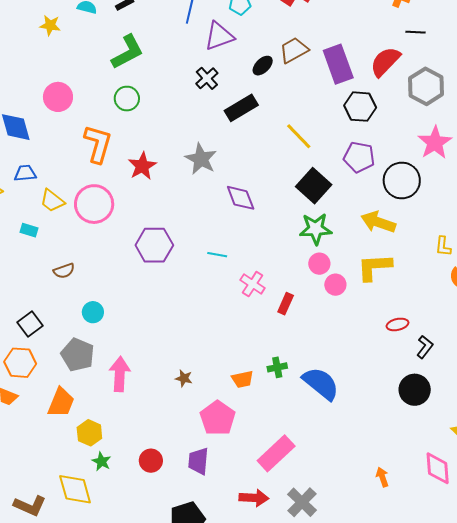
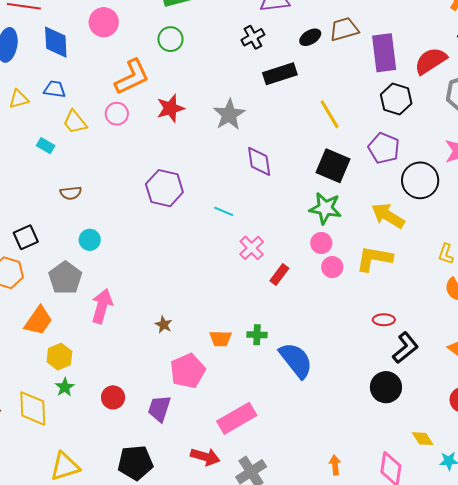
orange L-shape: (98, 144) -> (132, 77), turned 36
black square: (314, 186) -> (333, 166), turned -32
pink circle: (94, 204) -> (117, 114), moved, size x0.6
black L-shape: (425, 347) -> (405, 348), size x1.4

